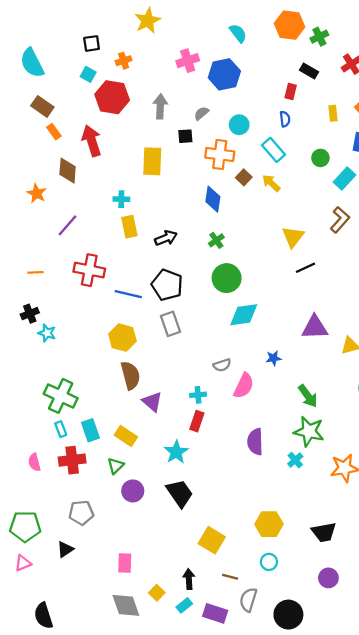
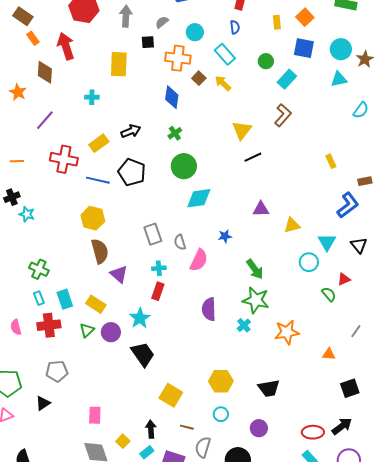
yellow rectangle: (129, 227) -> (99, 143), moved, turned 66
gray rectangle: (171, 324) -> (153, 234), moved
purple triangle: (315, 327) -> (261, 209), size x0.7
gray semicircle: (222, 365) -> (180, 242), turned 91
green cross: (61, 396) -> (39, 269), size x0.7
purple circle: (133, 491) -> (111, 332), moved
purple circle: (328, 578) -> (259, 428), moved

